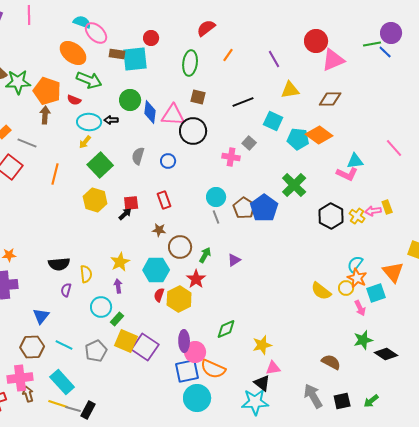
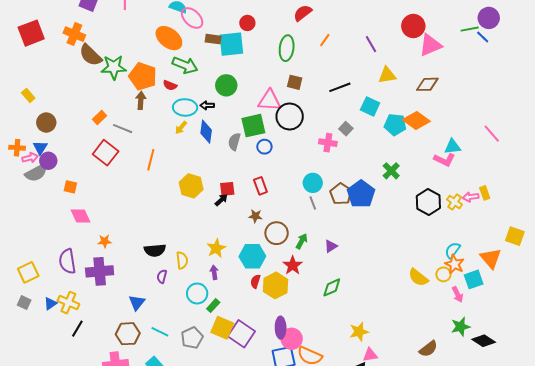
blue diamond: (150, 112) -> (206, 132), moved
green square: (100, 165) -> (253, 126), moved, turned 30
green cross: (294, 185) -> (391, 171), size x0.7
green diamond: (226, 329) -> (332, 287), moved
brown semicircle: (331, 362) -> (428, 349), turned 114

